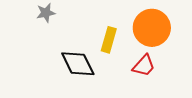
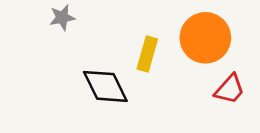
red trapezoid: (144, 66) -> (230, 89), moved

